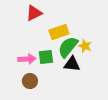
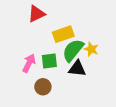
pink arrow: (27, 59) -> (29, 63), turned -60
brown circle: (30, 81) -> (43, 87), moved

